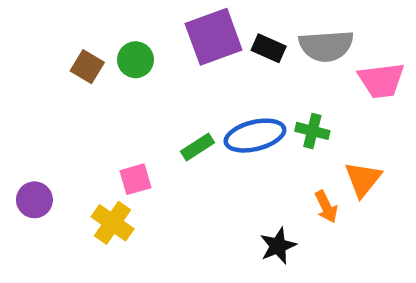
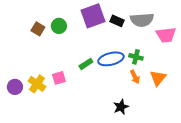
orange arrow: (326, 207) -> (135, 77), moved
yellow cross: (113, 223) -> (37, 84), moved

